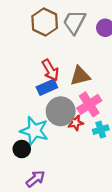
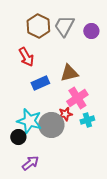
red arrow: (50, 70) -> (26, 57), moved
gray circle: (61, 111) -> (51, 125), moved

